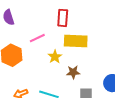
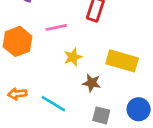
yellow rectangle: (76, 41) -> (122, 61), moved

